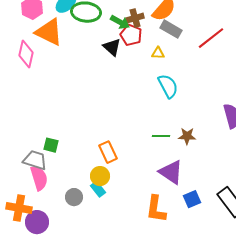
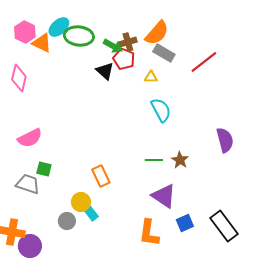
orange triangle: (49, 32) -> (42, 43), moved, size x0.7
brown star: (187, 136) -> (180, 160), turned 30
yellow circle: (100, 176) -> (81, 202), moved
pink semicircle: (39, 178) -> (30, 138), moved, turned 80

